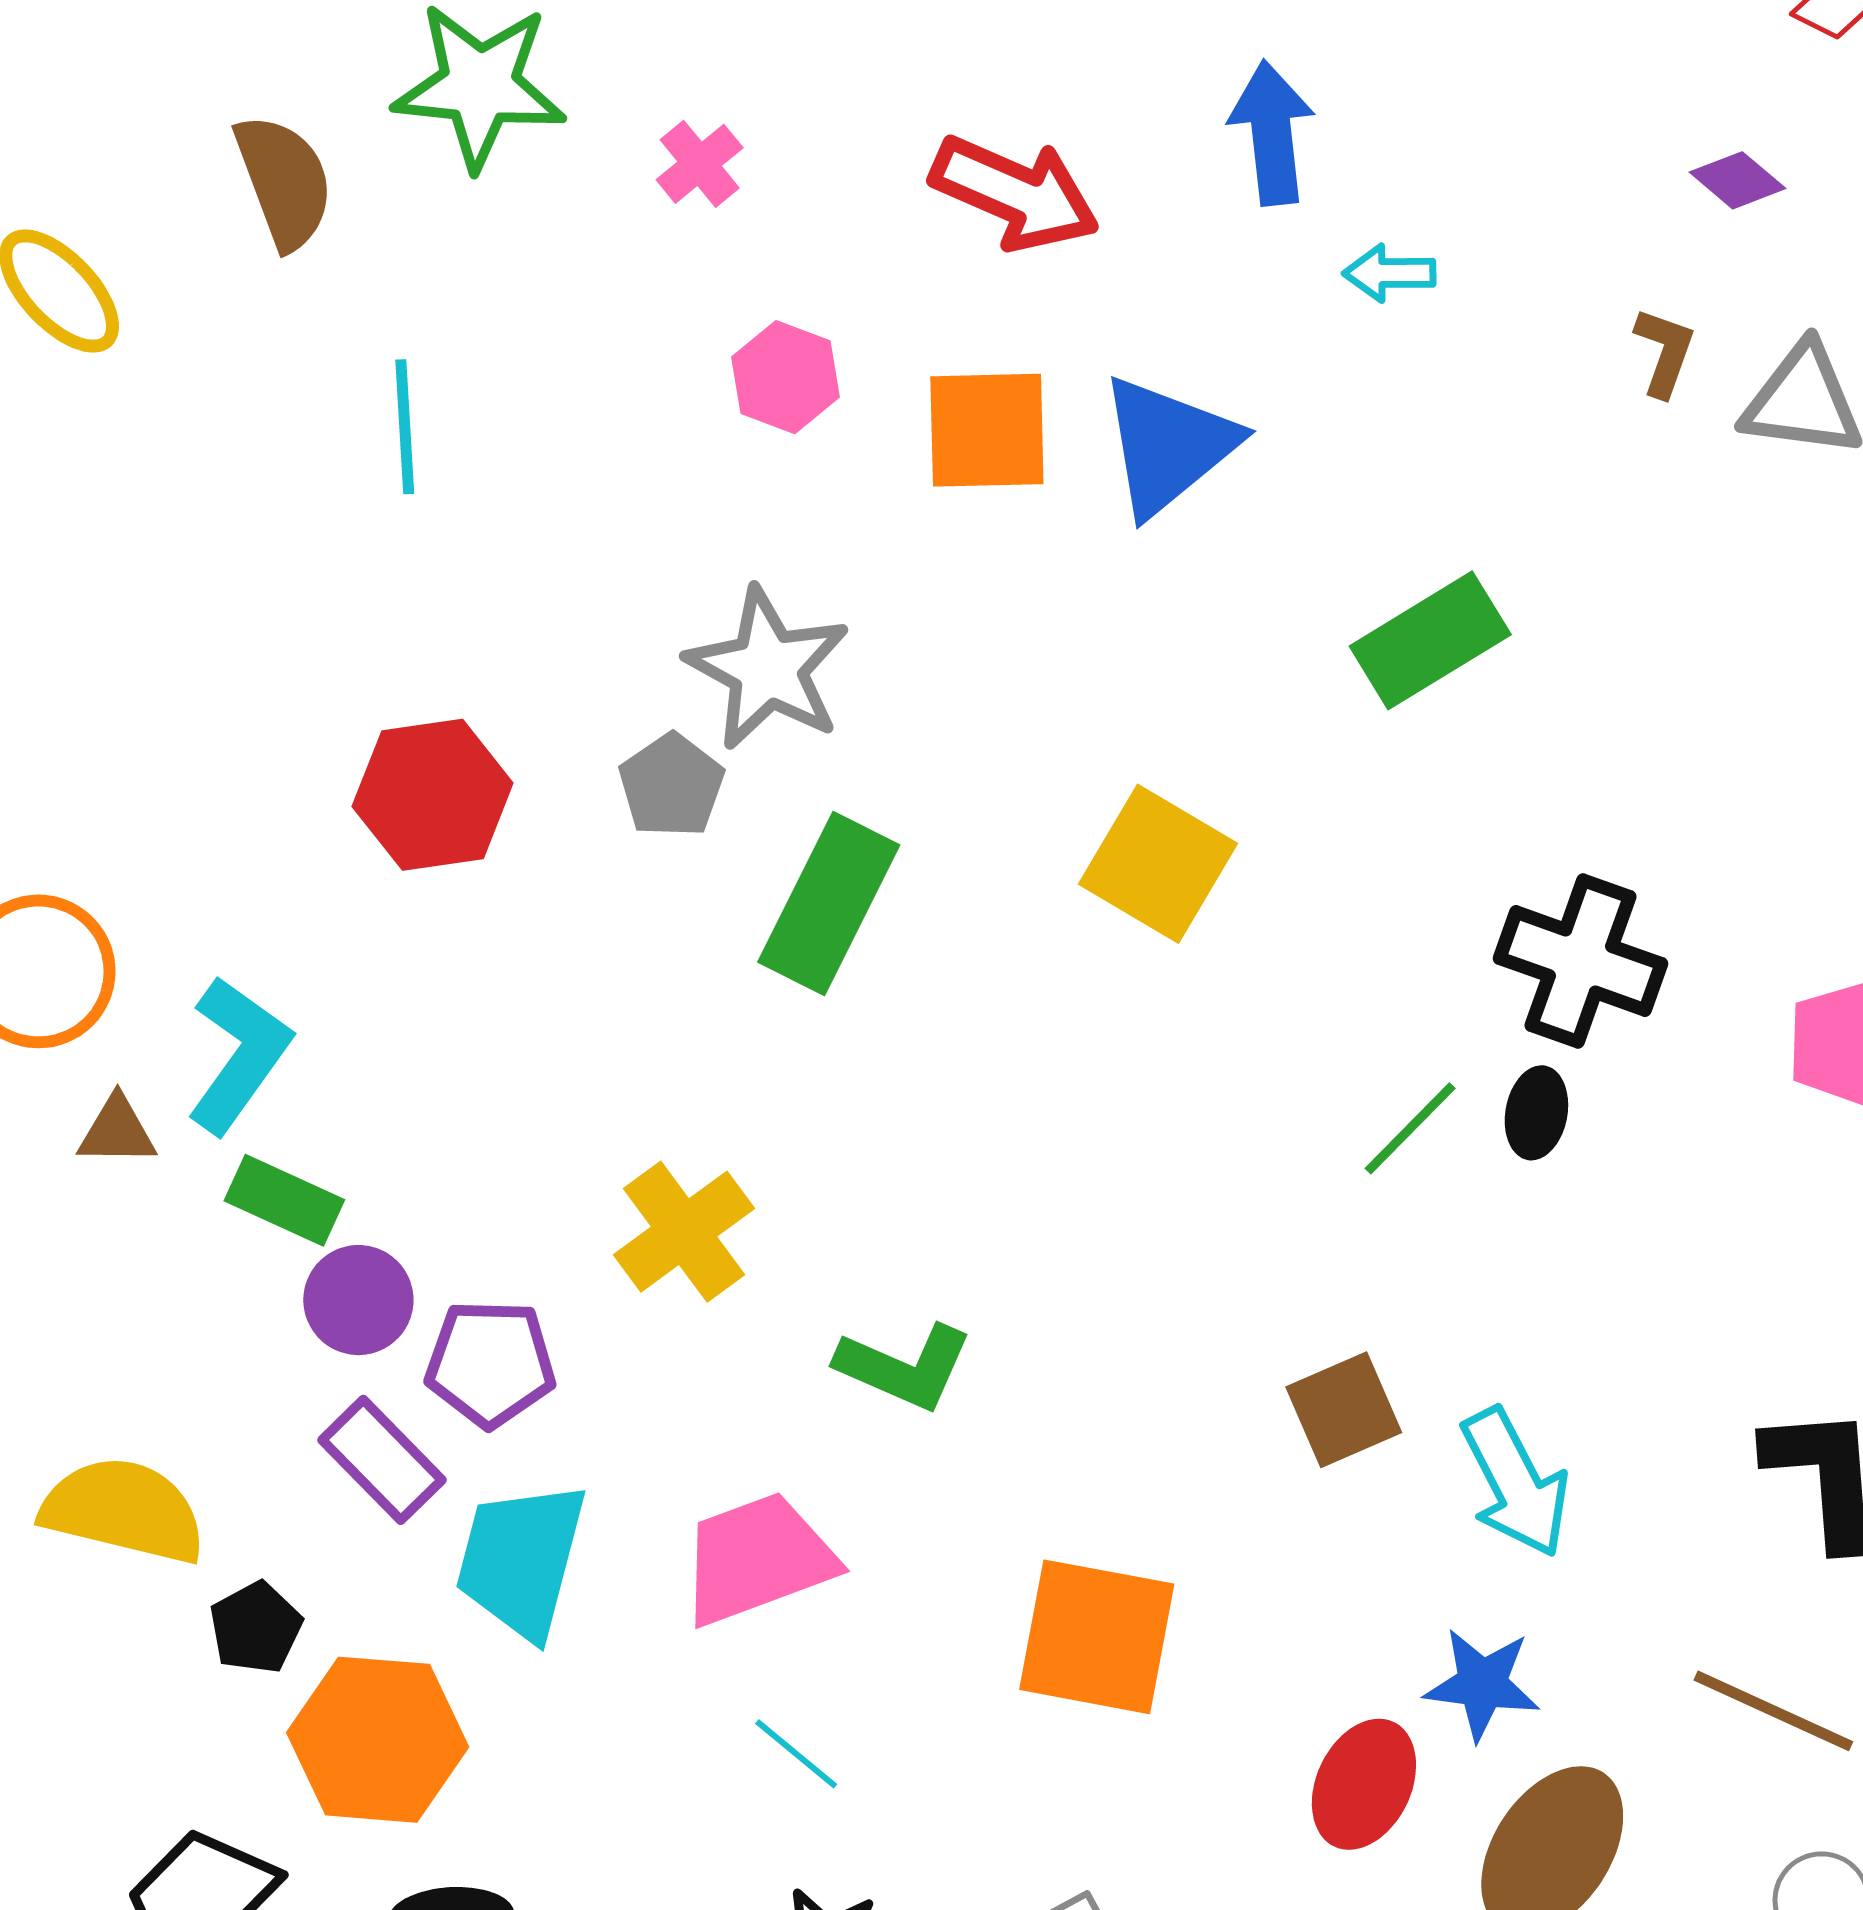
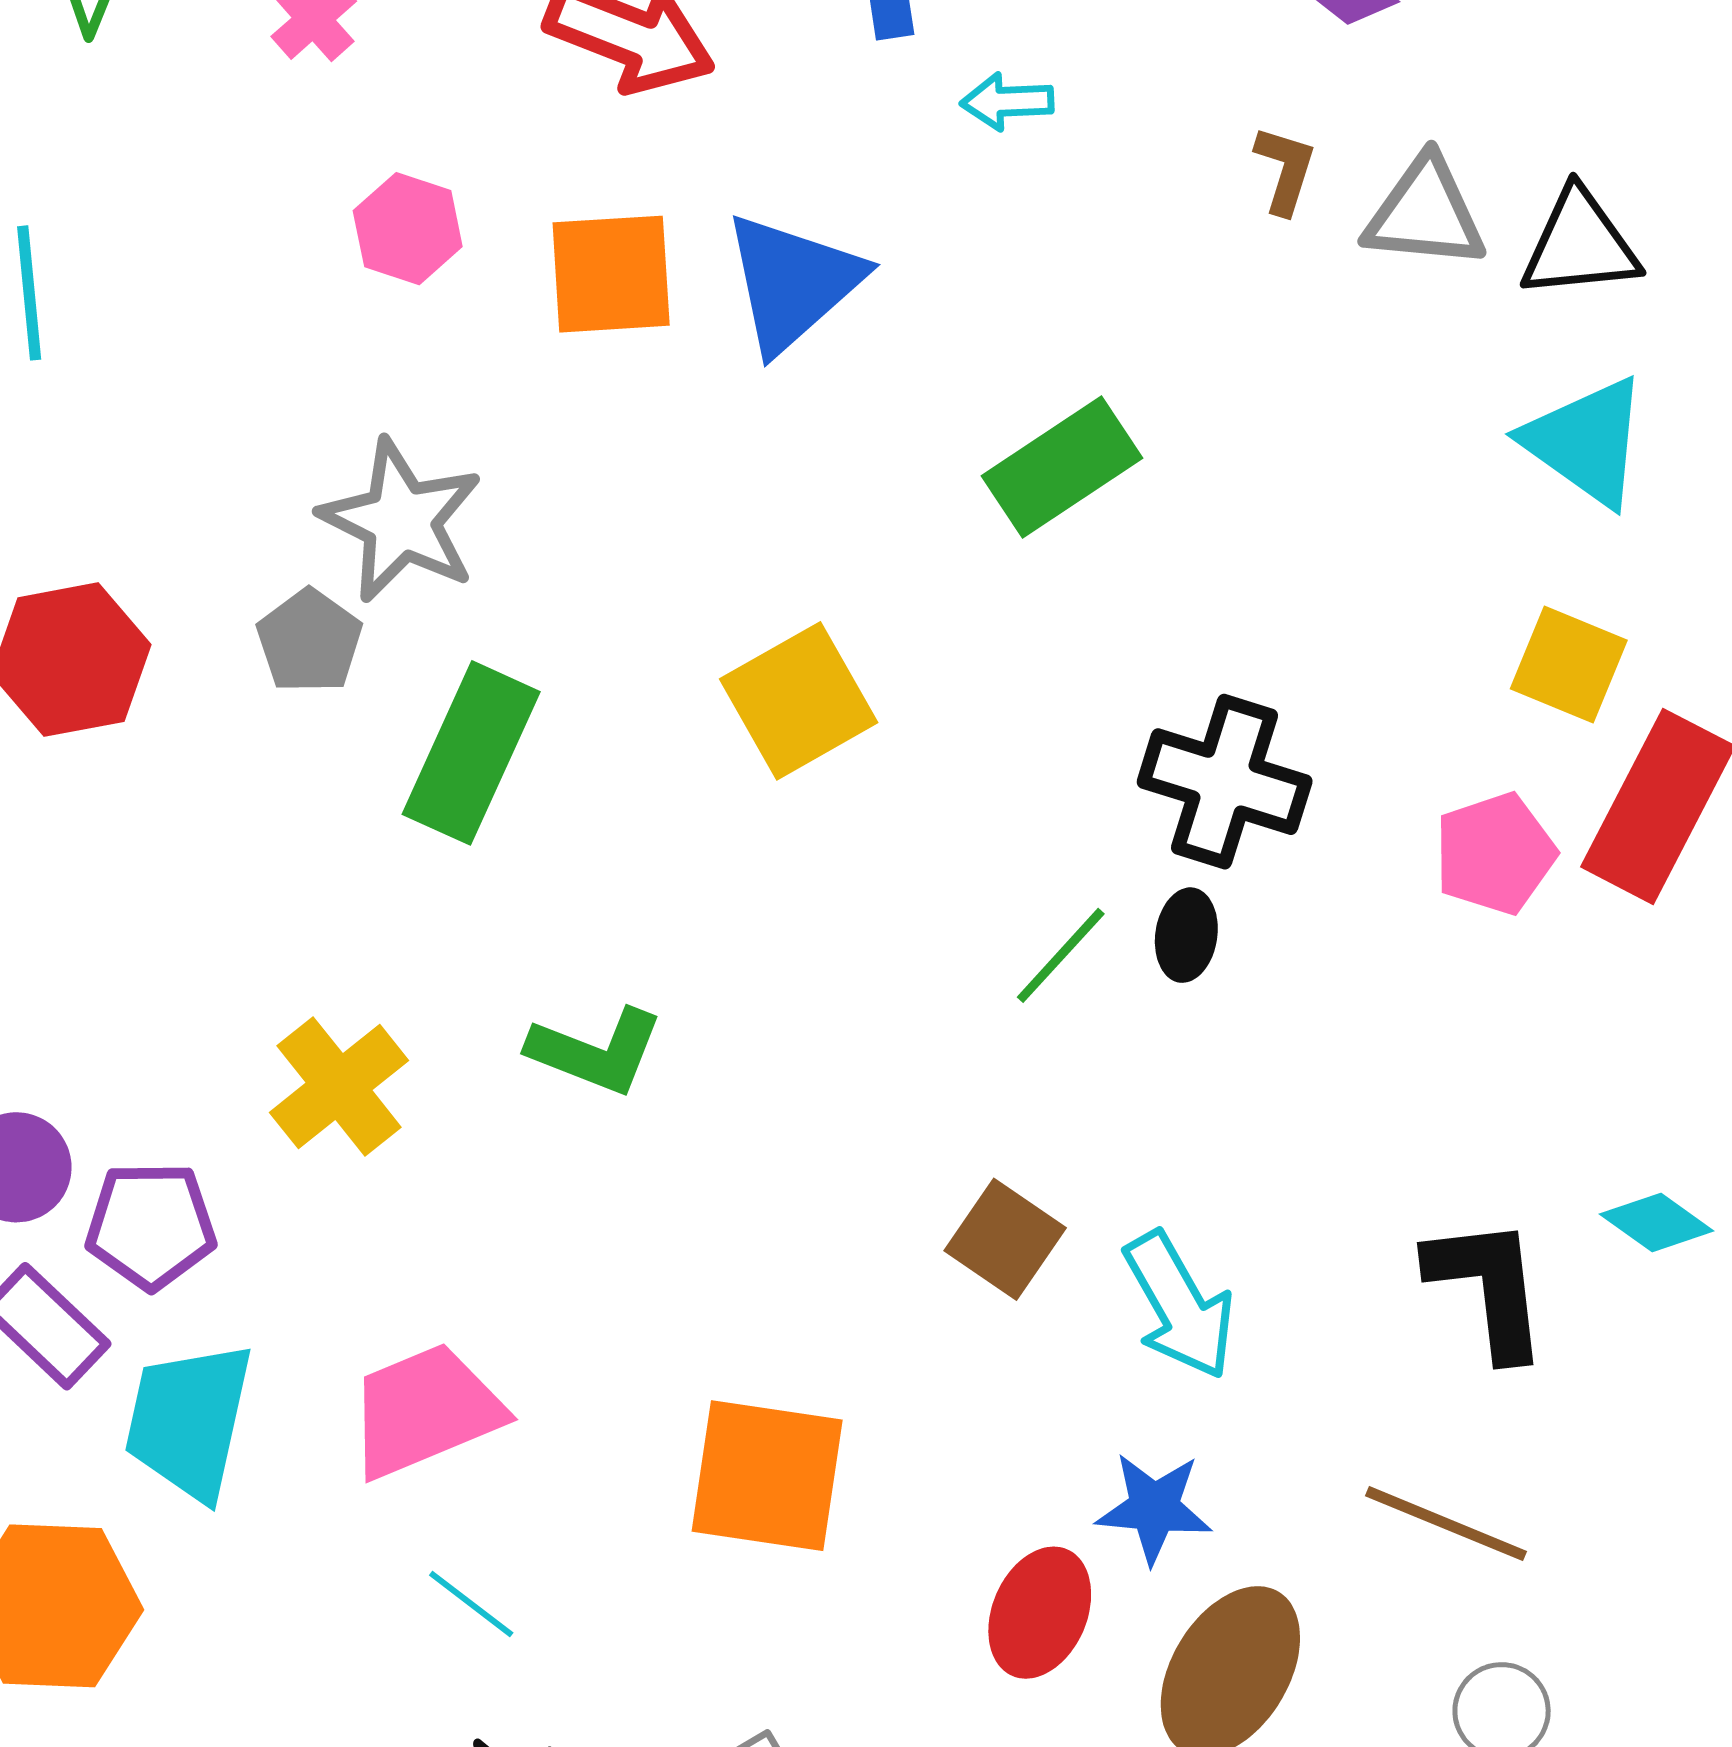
yellow square: (1158, 864) -> (799, 701), turned 32
green L-shape: (904, 1367) -> (596, 1051), moved
brown square: (1344, 1410) -> (1005, 1239), turned -30

